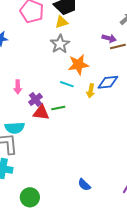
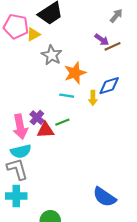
yellow triangle: (61, 22) -> (33, 34), moved
purple arrow: (109, 38) -> (102, 40), turned 32
pink arrow: (18, 87) -> (20, 127), moved, size x1.6
blue semicircle: (84, 185) -> (104, 197), size x1.6

